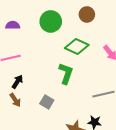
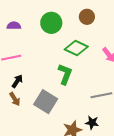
gray square: (47, 102) -> (46, 102), size x1.6

